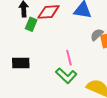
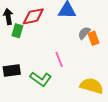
green L-shape: (66, 76) -> (41, 79), moved

